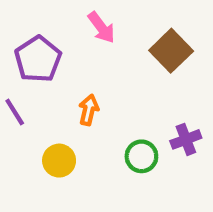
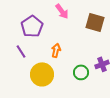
brown square: (171, 51) -> (95, 22), turned -30
yellow circle: (59, 161) -> (42, 74), size x1.5

